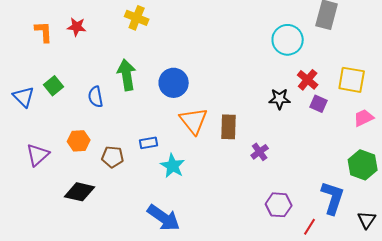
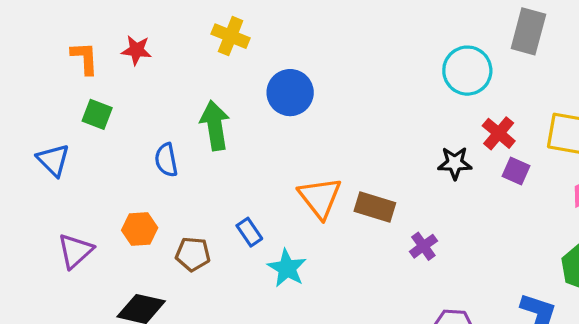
blue circle: (174, 83) -> (290, 93), moved
green square: (54, 86) -> (97, 114), moved, turned -30
brown rectangle: (229, 127) -> (375, 207), turned -75
blue rectangle: (149, 143) -> (249, 232), turned 66

